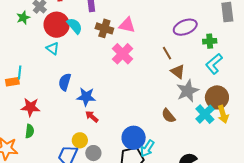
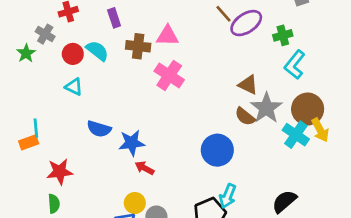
red circle: (57, 25) -> (73, 54), size x0.6
brown line: (167, 53) -> (224, 14), moved
blue semicircle: (65, 82) -> (99, 129), turned -78
brown semicircle: (168, 116) -> (245, 116), moved
green semicircle: (30, 131) -> (54, 204), moved
blue circle: (134, 138) -> (217, 150), moved

